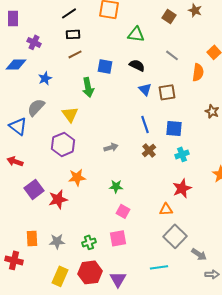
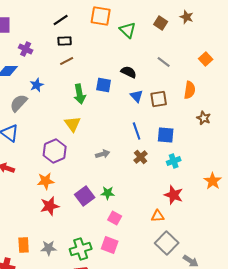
green triangle: (136, 34) -> (128, 30), moved, turned 36
blue square: (105, 66) -> (104, 85), moved
orange semicircle: (198, 72) -> (190, 90), moved
gray semicircle: (36, 107) -> (19, 103), moved
yellow triangle: (70, 114) -> (73, 124), moved
orange star: (77, 177) -> (46, 181), moved
red star: (182, 188) -> (174, 195), turned -30
purple square: (34, 189) -> (85, 196), moved
pink square: (118, 238) -> (110, 245), turned 30
green cross: (89, 242) -> (81, 249), size x1.5

